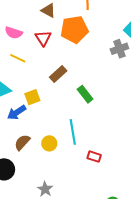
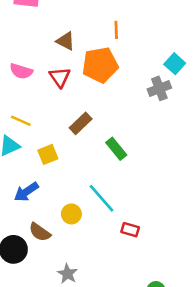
yellow line: (18, 58) -> (21, 121), moved
blue arrow: (17, 112) -> (26, 192), moved
cyan line: (73, 132) -> (101, 198), turned -30
brown semicircle: (22, 142) -> (40, 232), moved, turned -96

